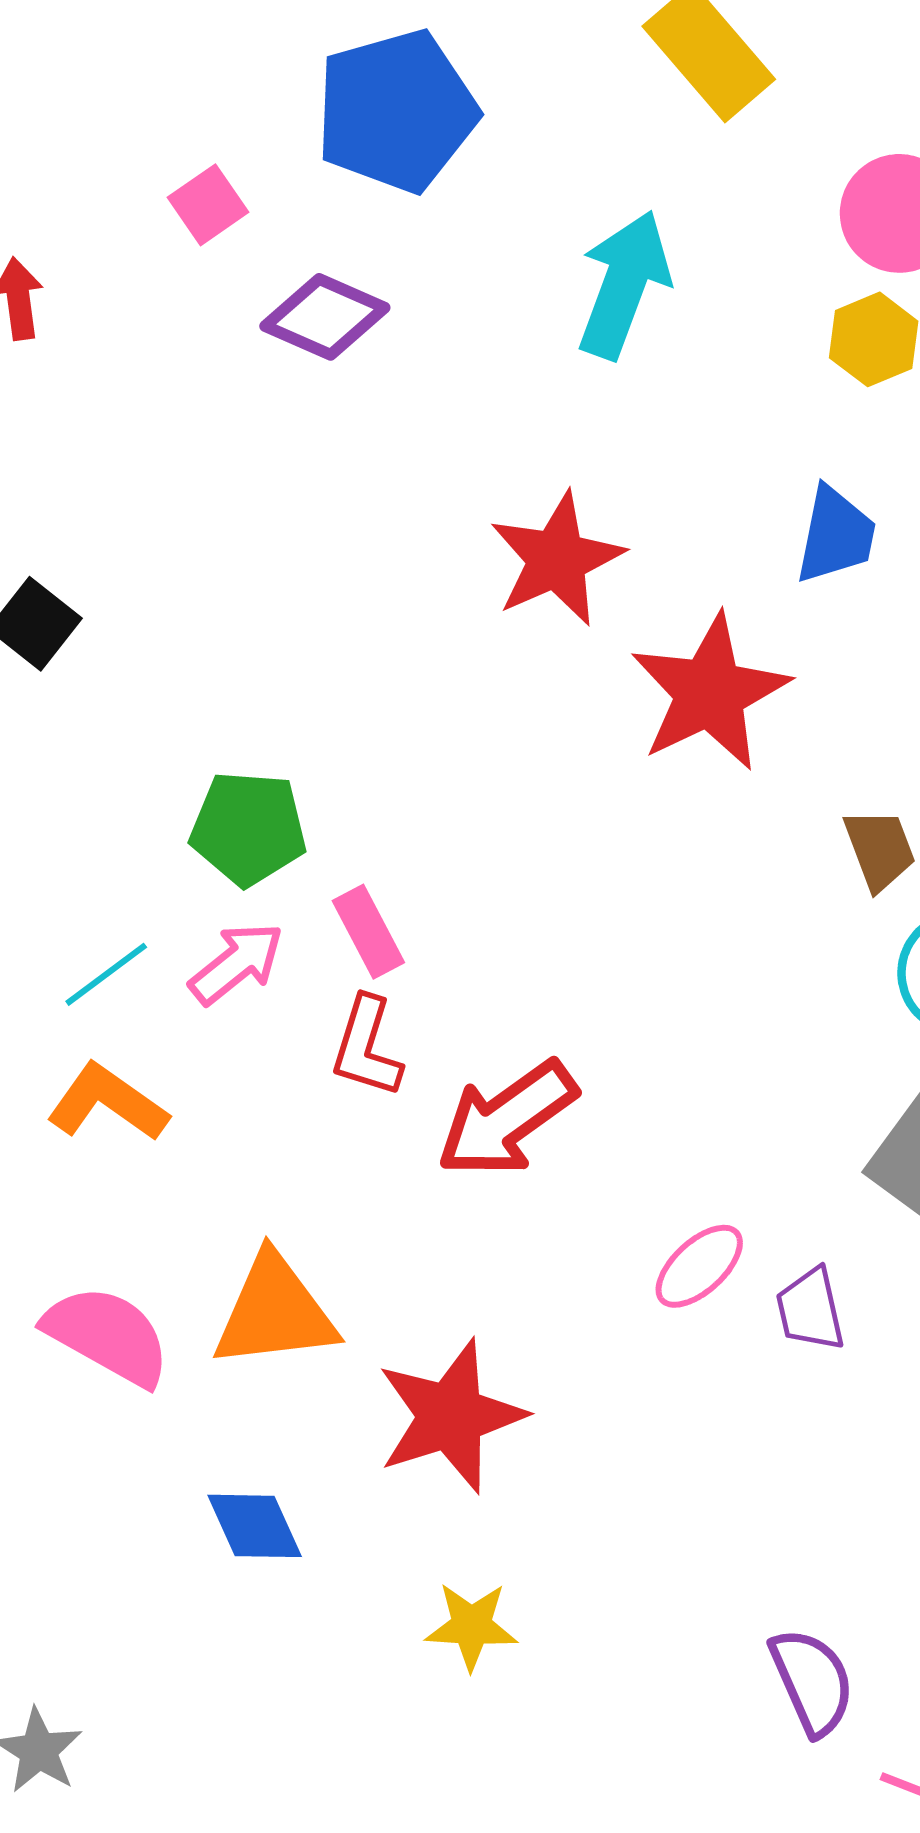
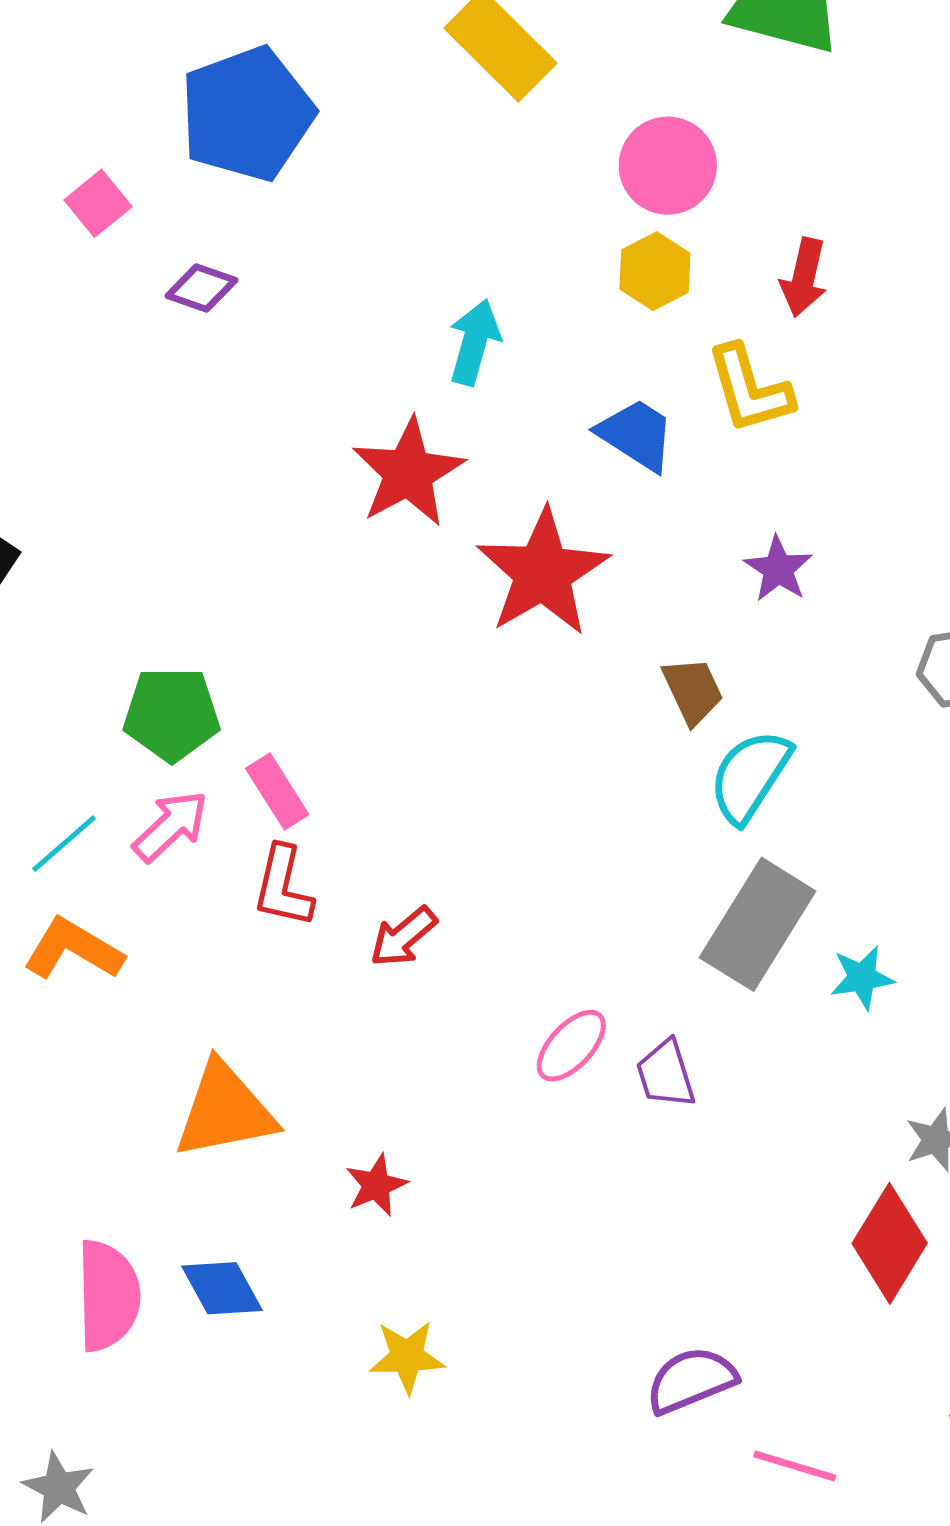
cyan arrow: (624, 285) -> (474, 342), moved, size x0.7
purple diamond: (325, 317) -> (201, 288), size x0.7
blue trapezoid: (836, 535) -> (636, 435), turned -64
red arrow: (507, 1119) -> (403, 937), size x0.6
pink semicircle: (107, 1335) -> (108, 1296), moved, turned 64
red star: (451, 1416) -> (376, 1185), size x0.5
purple semicircle: (812, 1681) -> (691, 1380), turned -84

